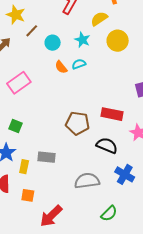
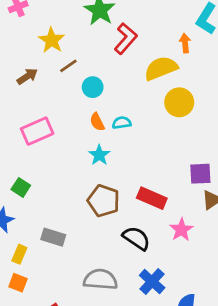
yellow semicircle: (99, 19) -> (161, 68), size x1.4
cyan star: (82, 40) -> (99, 155), moved
yellow rectangle: (24, 167) -> (19, 254), moved

